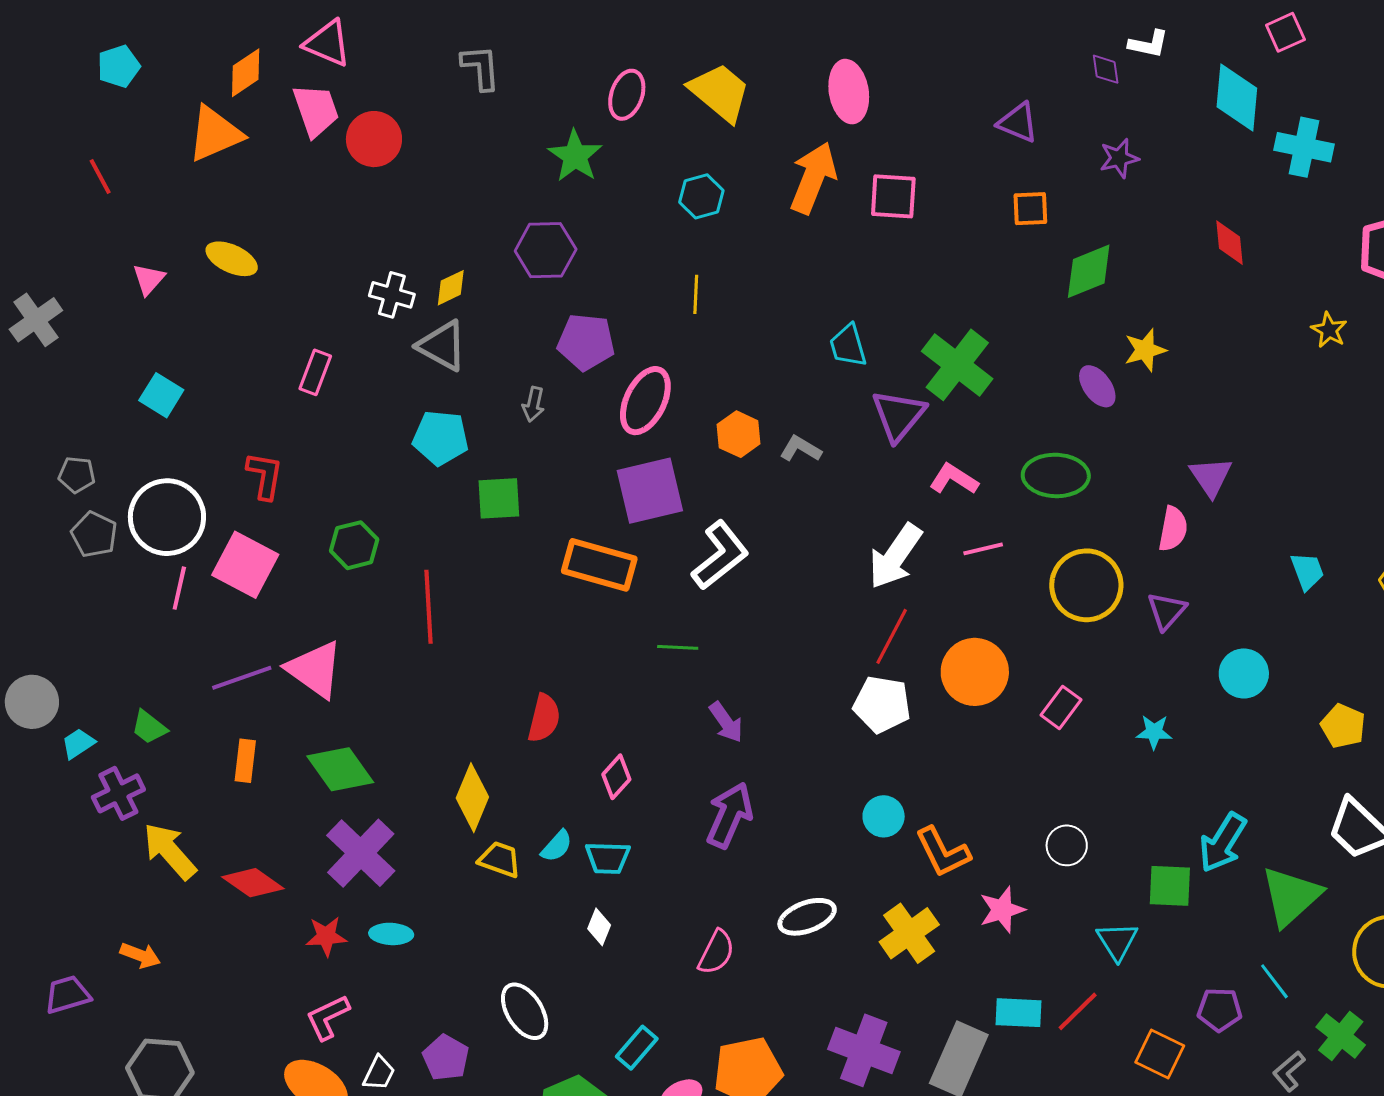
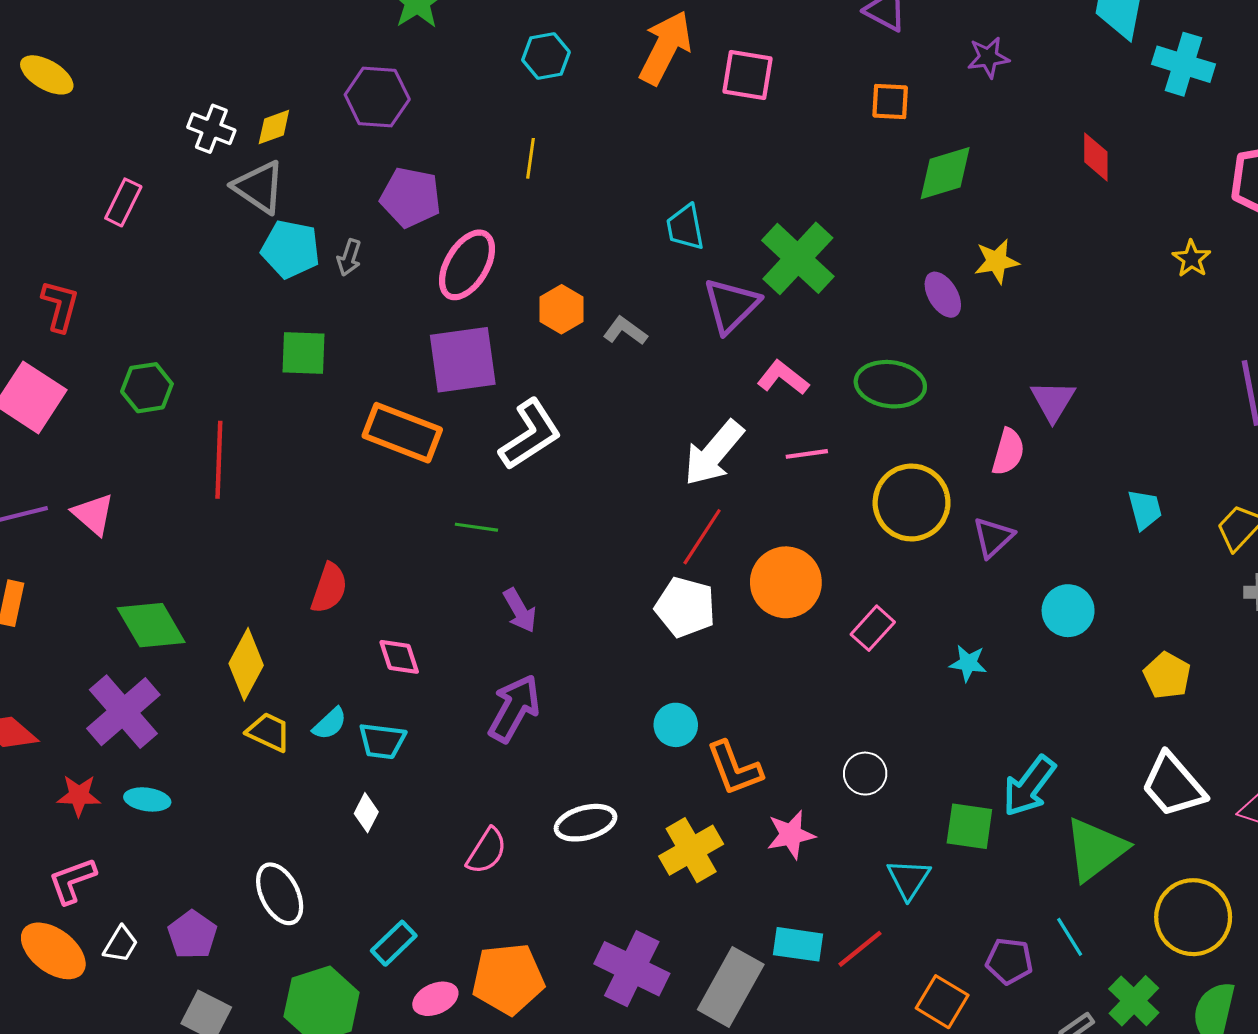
cyan pentagon: (441, 438) -> (291, 249), moved
pink triangle: (315, 669) -> (93, 514), size x0.7
green diamond: (340, 769) -> (151, 625), moved
pink diamond: (616, 777) -> (399, 657), turned -66

